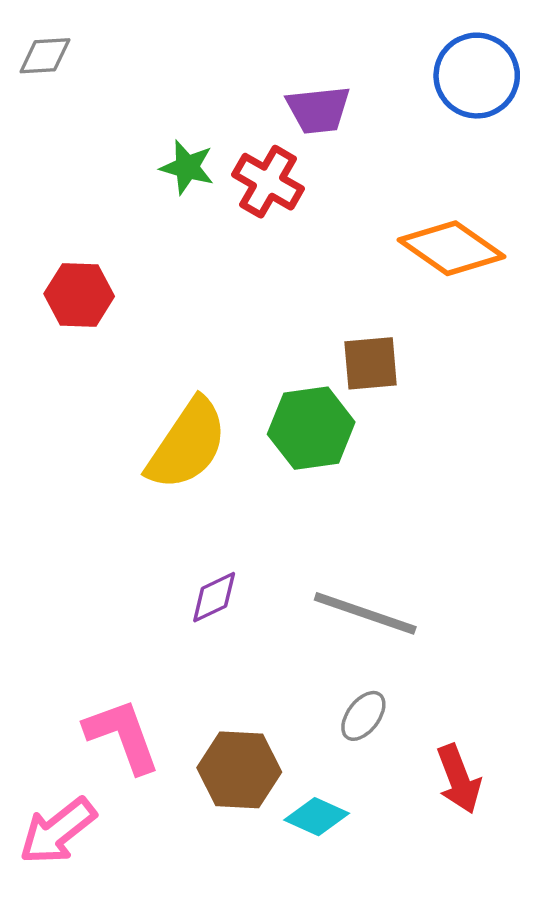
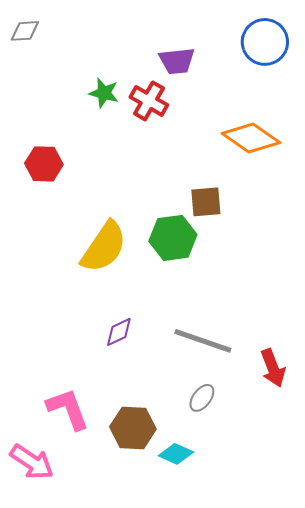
red arrow: (459, 779) -> (273, 368), moved
pink arrow: (58, 831) -> (32, 462), turned -108

